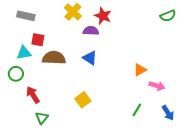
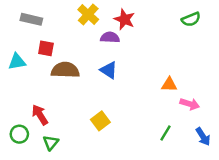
green semicircle: (168, 16) -> (191, 19), moved
cyan triangle: (24, 53) -> (17, 62), moved
orange triangle: (140, 70) -> (169, 85), turned 32
green circle: (16, 74) -> (19, 134), moved

